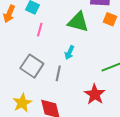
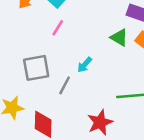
green triangle: (78, 22) -> (119, 38), moved, size x0.7
gray square: (32, 66) -> (36, 68), turned 30

